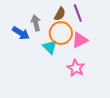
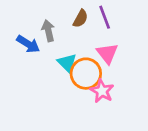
orange circle: (61, 33) -> (86, 74), moved
pink triangle: (80, 40) -> (107, 53), turned -42

